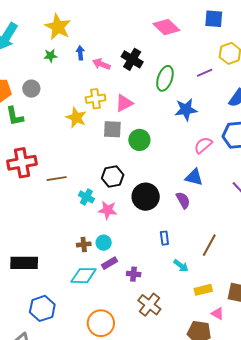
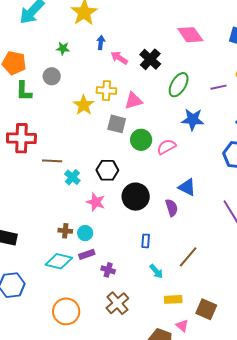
green star: (50, 56) -> (63, 48), moved
gray circle: (31, 89) -> (52, 76), moved
pink semicircle: (203, 145) -> (166, 147), moved
cyan cross: (86, 197) -> (72, 177), moved

